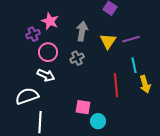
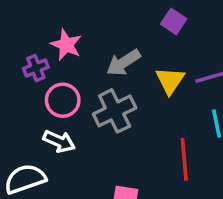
gray arrow: (82, 31) -> (123, 63), turned -132
gray cross: (77, 58) -> (115, 111), size x1.6

